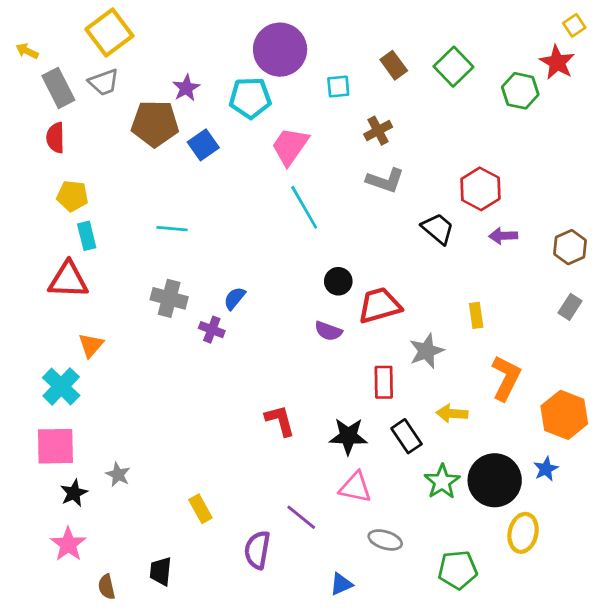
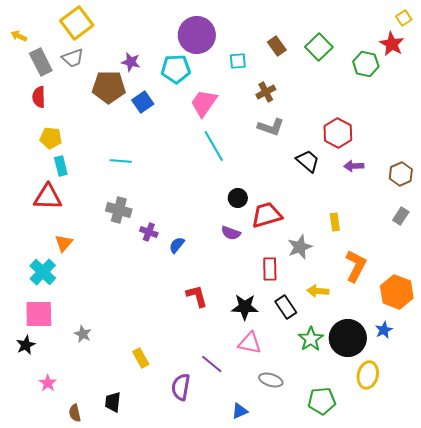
purple star: (186, 88) -> (131, 62), turned -30
blue semicircle: (235, 298) -> (177, 245), moved
black star: (74, 493) -> (26, 345), moved
pink star: (68, 544) -> (48, 383), size x0.7

